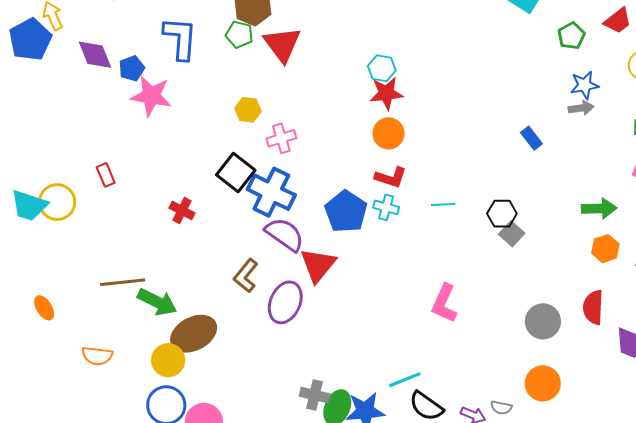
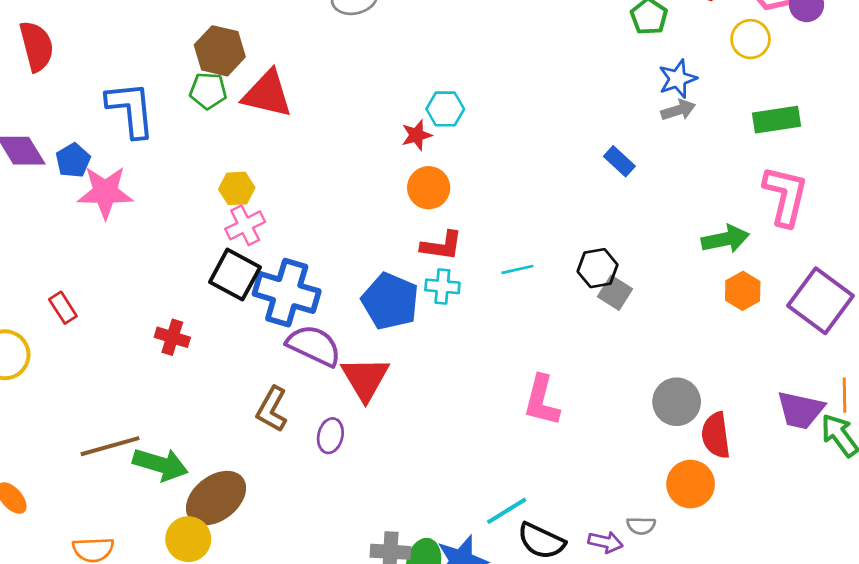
red triangle: (282, 44) -> (267, 94), turned -30
cyan hexagon: (382, 68) -> (445, 109), moved
red star: (386, 93) -> (417, 135), size x0.7
pink cross: (281, 138) -> (245, 225), moved
purple ellipse: (285, 302) -> (330, 436), size x0.6
red semicircle: (593, 307) -> (716, 435), moved

